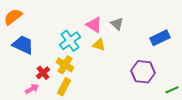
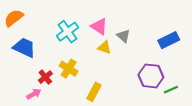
gray triangle: (117, 24) -> (123, 36), moved
cyan cross: (70, 41) -> (68, 32), moved
yellow rectangle: (64, 87) -> (94, 92), moved
green line: (172, 90) -> (171, 90), moved

